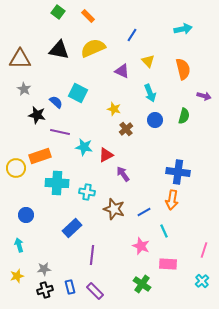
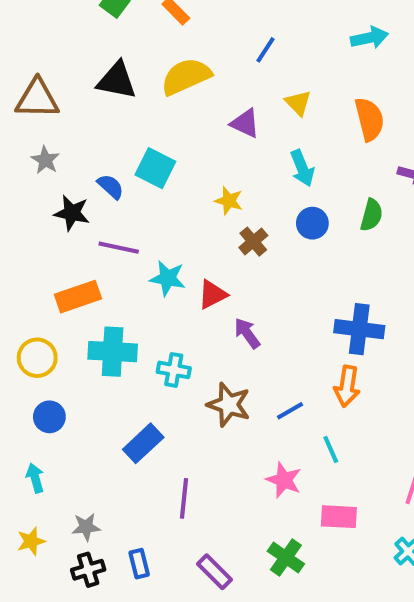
yellow circle: (16, 168) -> (37, 358), moved
purple rectangle: (95, 291) -> (215, 572), moved

